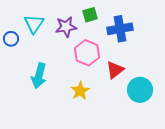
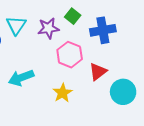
green square: (90, 15) -> (73, 16), turned -35
cyan arrow: (39, 76) -> (21, 78), turned 55

